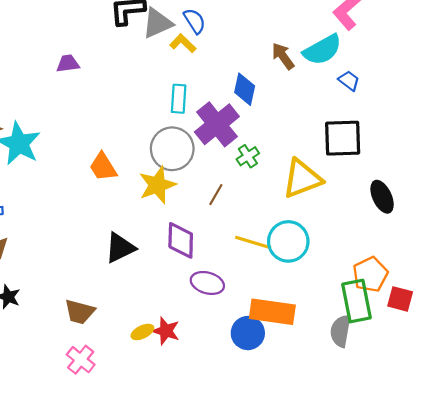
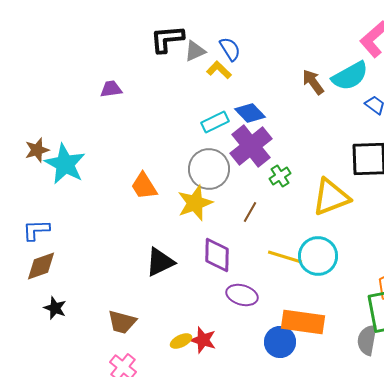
gray triangle: (157, 23) -> (195, 51), size x0.7
blue diamond: (245, 89) -> (250, 113), moved, turned -56
cyan rectangle: (179, 99) -> (215, 122), turned 60

